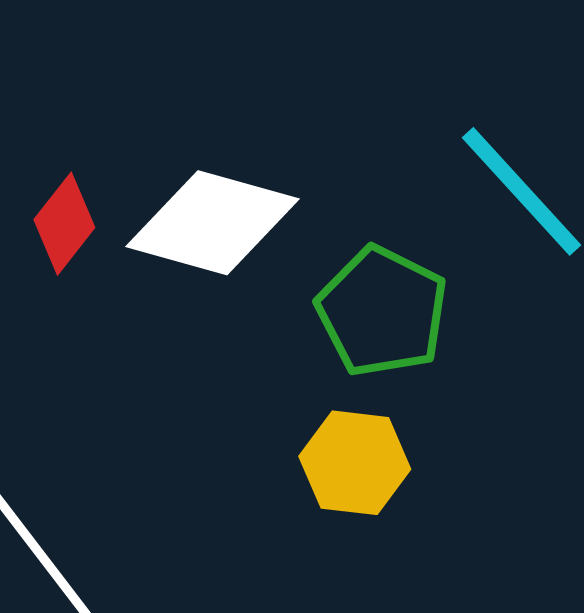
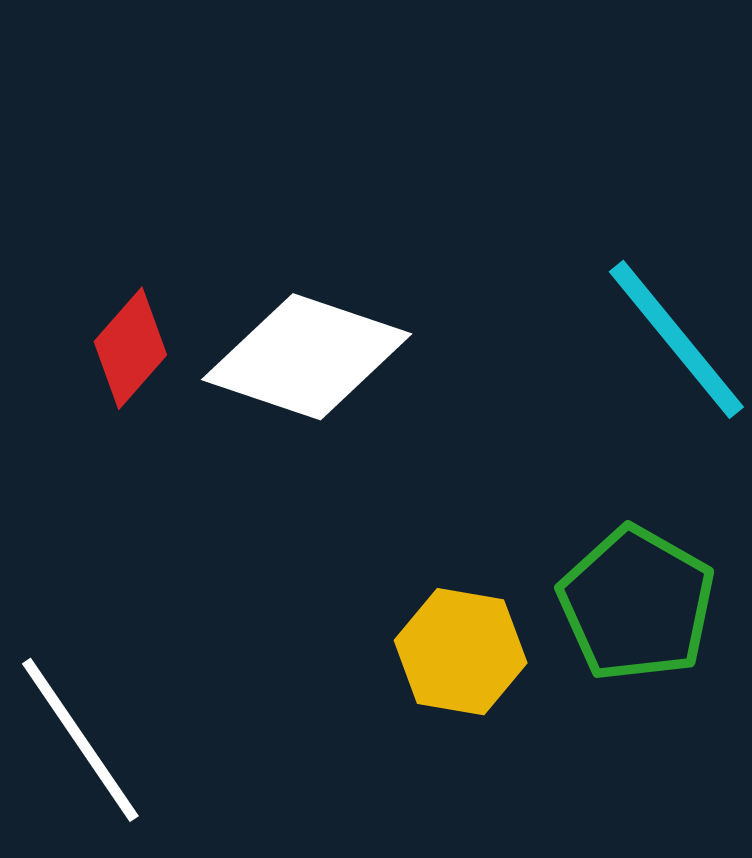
green pentagon: (382, 311) -> (637, 604), moved

